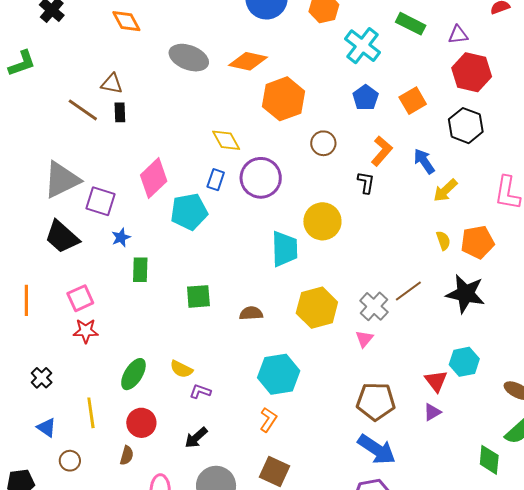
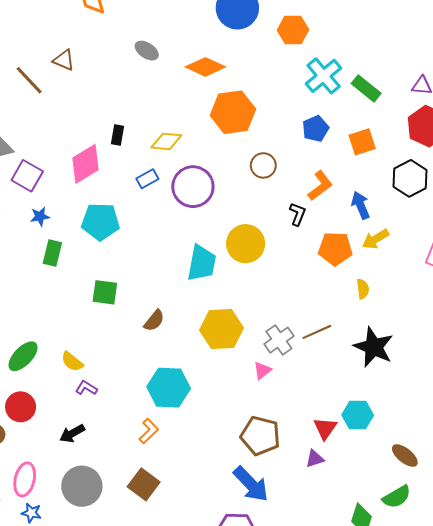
green rectangle: (411, 24) -> (366, 88), moved
gray ellipse: (189, 58) -> (147, 51), size x0.6
black rectangle: (120, 112) -> (118, 135), moved
yellow diamond: (226, 140) -> (166, 141), turned -68
blue rectangle: (216, 180) -> (147, 179), turned 30
cyan pentagon: (189, 212) -> (100, 222), moved
orange pentagon: (477, 242) -> (335, 249), moved
brown semicircle: (251, 313) -> (154, 321), turned 120

